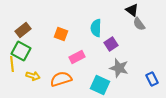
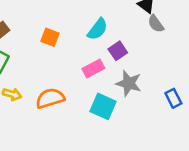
cyan semicircle: (96, 28) -> (98, 29), turned -144
pink rectangle: (77, 57) -> (93, 68), moved

